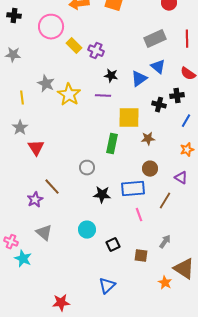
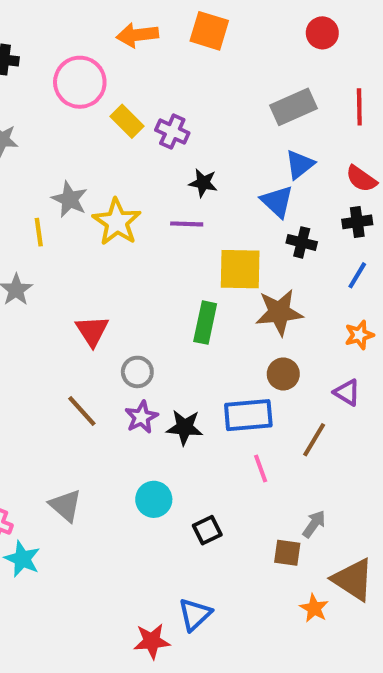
blue triangle: (158, 67) -> (300, 164), turned 42
blue triangle: (139, 79) -> (277, 201), moved, turned -42
black cross: (177, 96) -> (357, 222), moved
yellow line: (22, 98) -> (39, 232), moved
brown star: (148, 139) -> (279, 312), size x1.6
red triangle: (36, 148) -> (92, 331), moved
gray circle: (87, 168) -> (137, 372), moved
purple star: (35, 200) -> (141, 417), moved
brown square: (141, 256) -> (287, 553), moved
red star: (61, 303) -> (152, 641), moved

